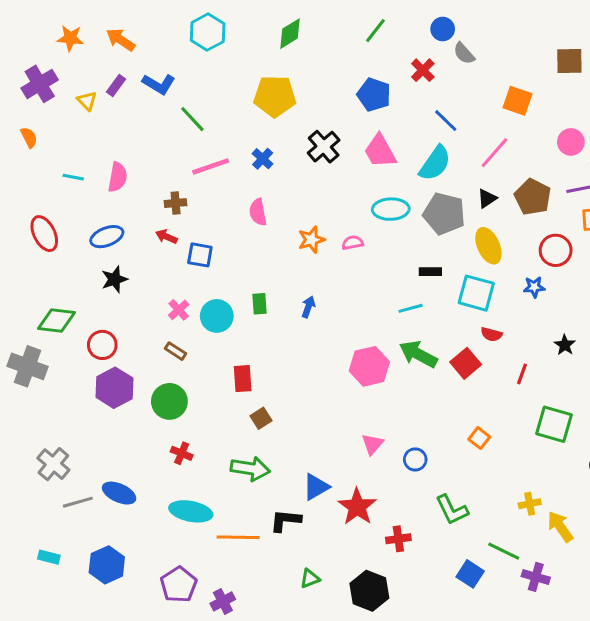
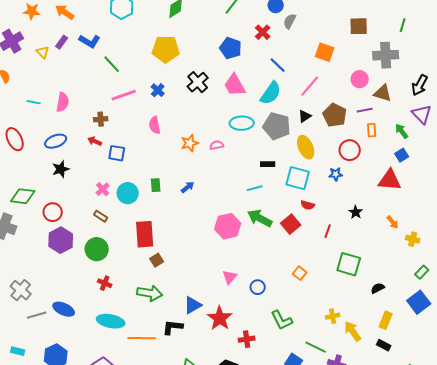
gray semicircle: (464, 53) -> (290, 21), turned 70
blue arrow: (308, 307) -> (188, 187), turned 32
red rectangle: (243, 379) -> (145, 234), size x1.5

